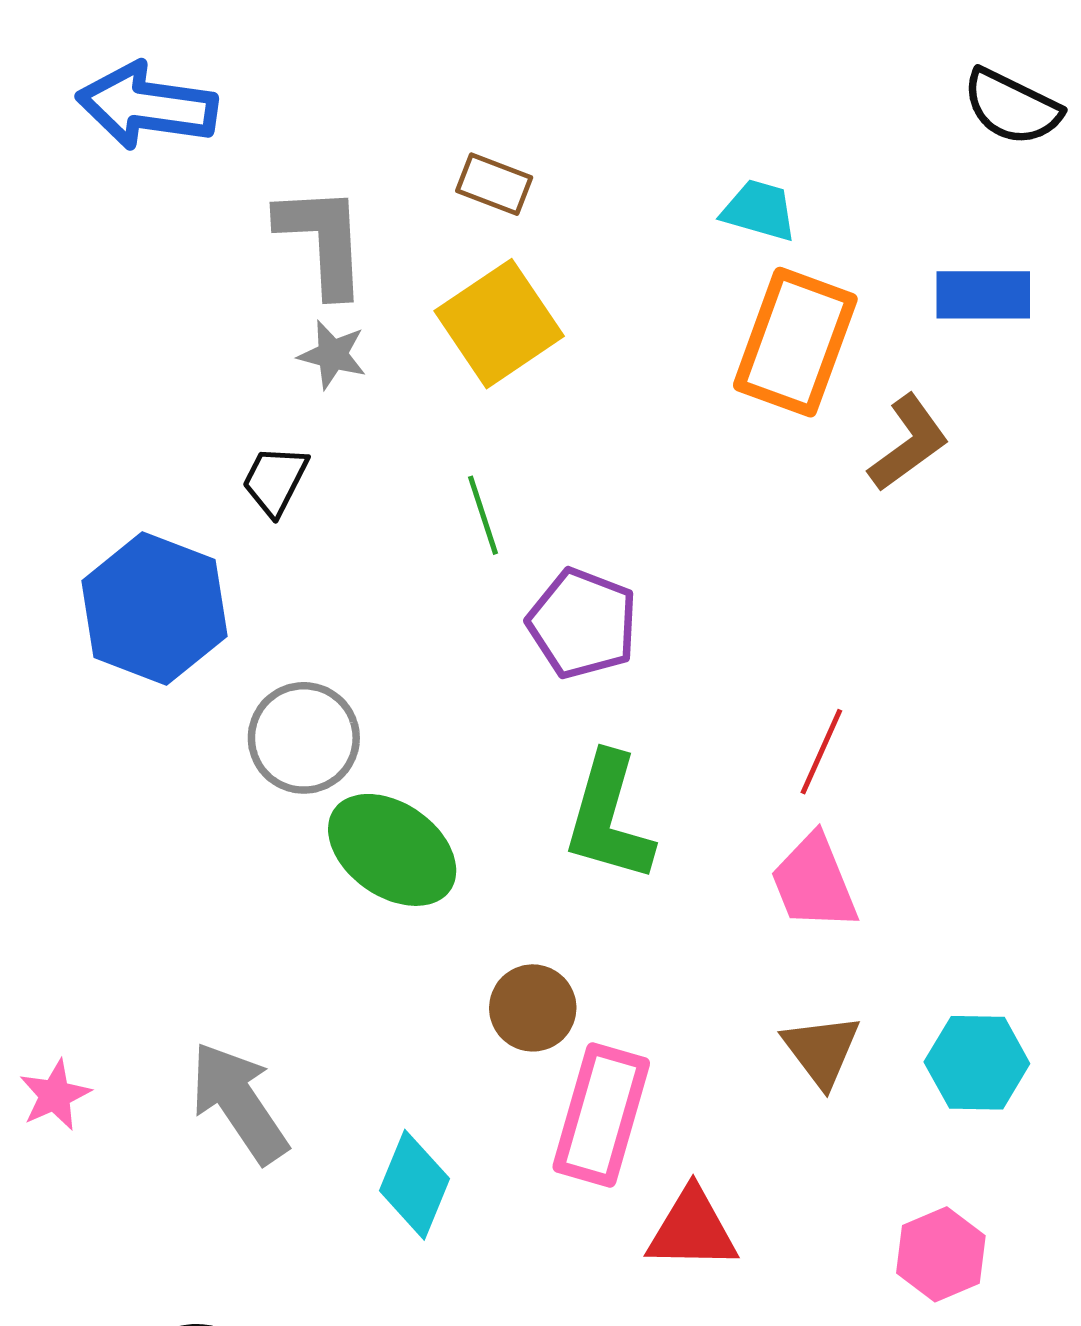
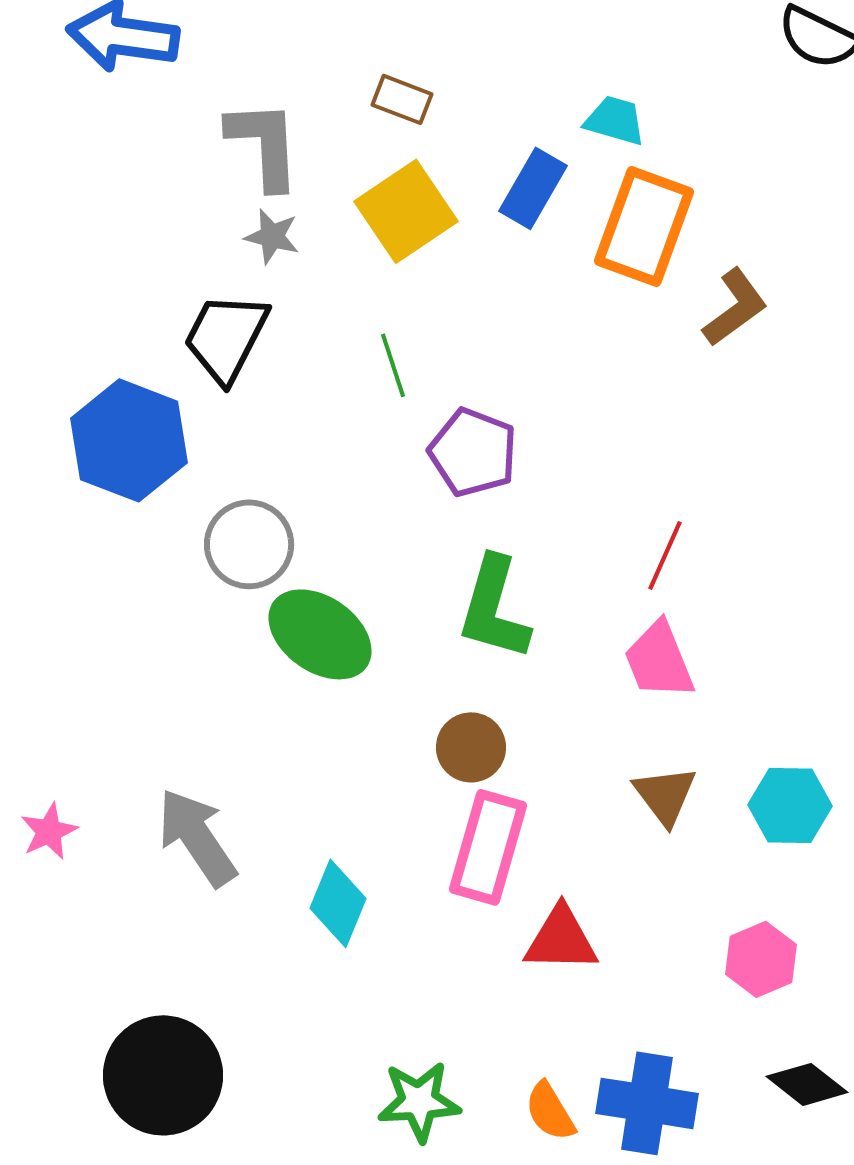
blue rectangle: (983, 295) -> (533, 188), moved, turned -60
black trapezoid: (275, 480) -> (226, 337), size x1.6
brown circle: (533, 1008) -> (471, 747), moved

